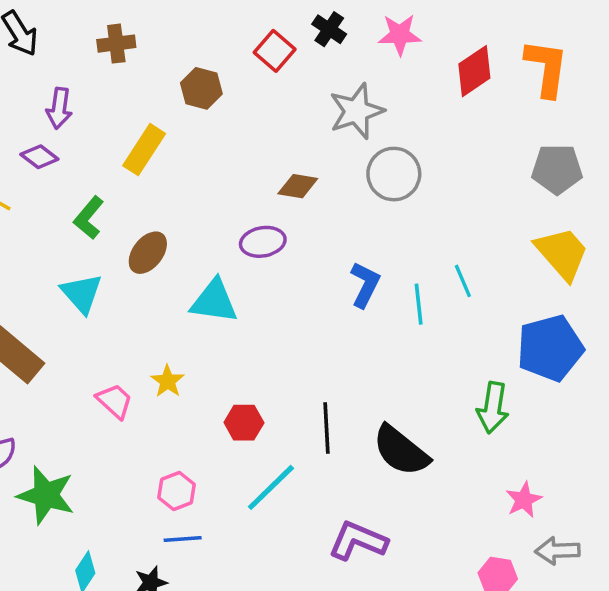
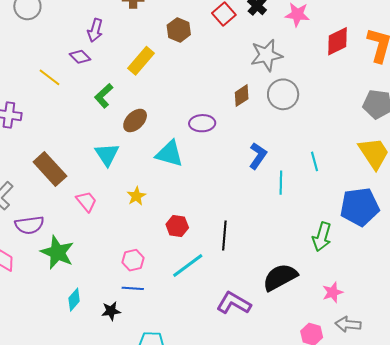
brown diamond: (298, 186) -> (242, 96), moved, turned -50
cyan triangle: (82, 293) -> (107, 154), moved
cyan line: (419, 304) -> (281, 183), moved
pink trapezoid: (115, 401) -> (86, 201), moved
black semicircle: (401, 451) -> (280, 277), moved, turned 105

